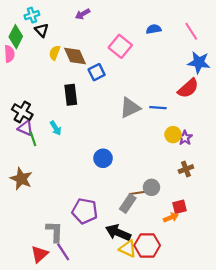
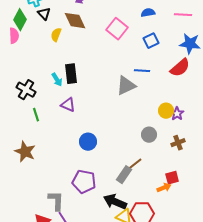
pink line: (191, 31) -> (183, 15), turned -54
brown diamond: (75, 56) -> (75, 21), moved
blue square: (97, 72) -> (151, 41), moved
blue line: (158, 108) -> (142, 71), moved
purple triangle: (25, 128) -> (68, 105), moved
cyan arrow: (56, 128) -> (57, 80), moved
blue circle: (103, 158) -> (88, 142), moved
gray circle: (151, 187) -> (149, 135), moved
brown line: (139, 193) -> (134, 165), turned -30

